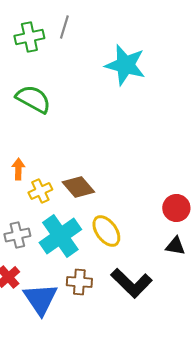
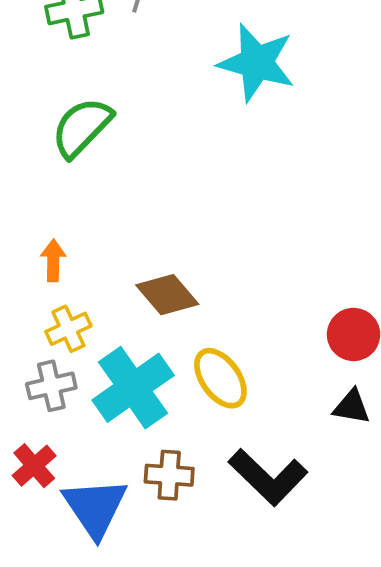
green semicircle: (33, 99) -> (82, 127), turned -75
yellow cross: (40, 191) -> (68, 329), moved

